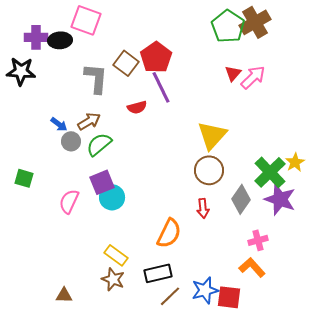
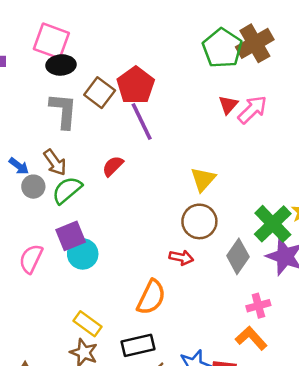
black ellipse: (60, 40) -> (61, 65), moved
red semicircle: (137, 107) -> (113, 166), moved, turned 150
brown arrow: (89, 121) -> (55, 162), turned 85
yellow triangle: (212, 135) -> (203, 179), size x0.7
red arrow: (203, 208) -> (181, 258), moved, turned -72

